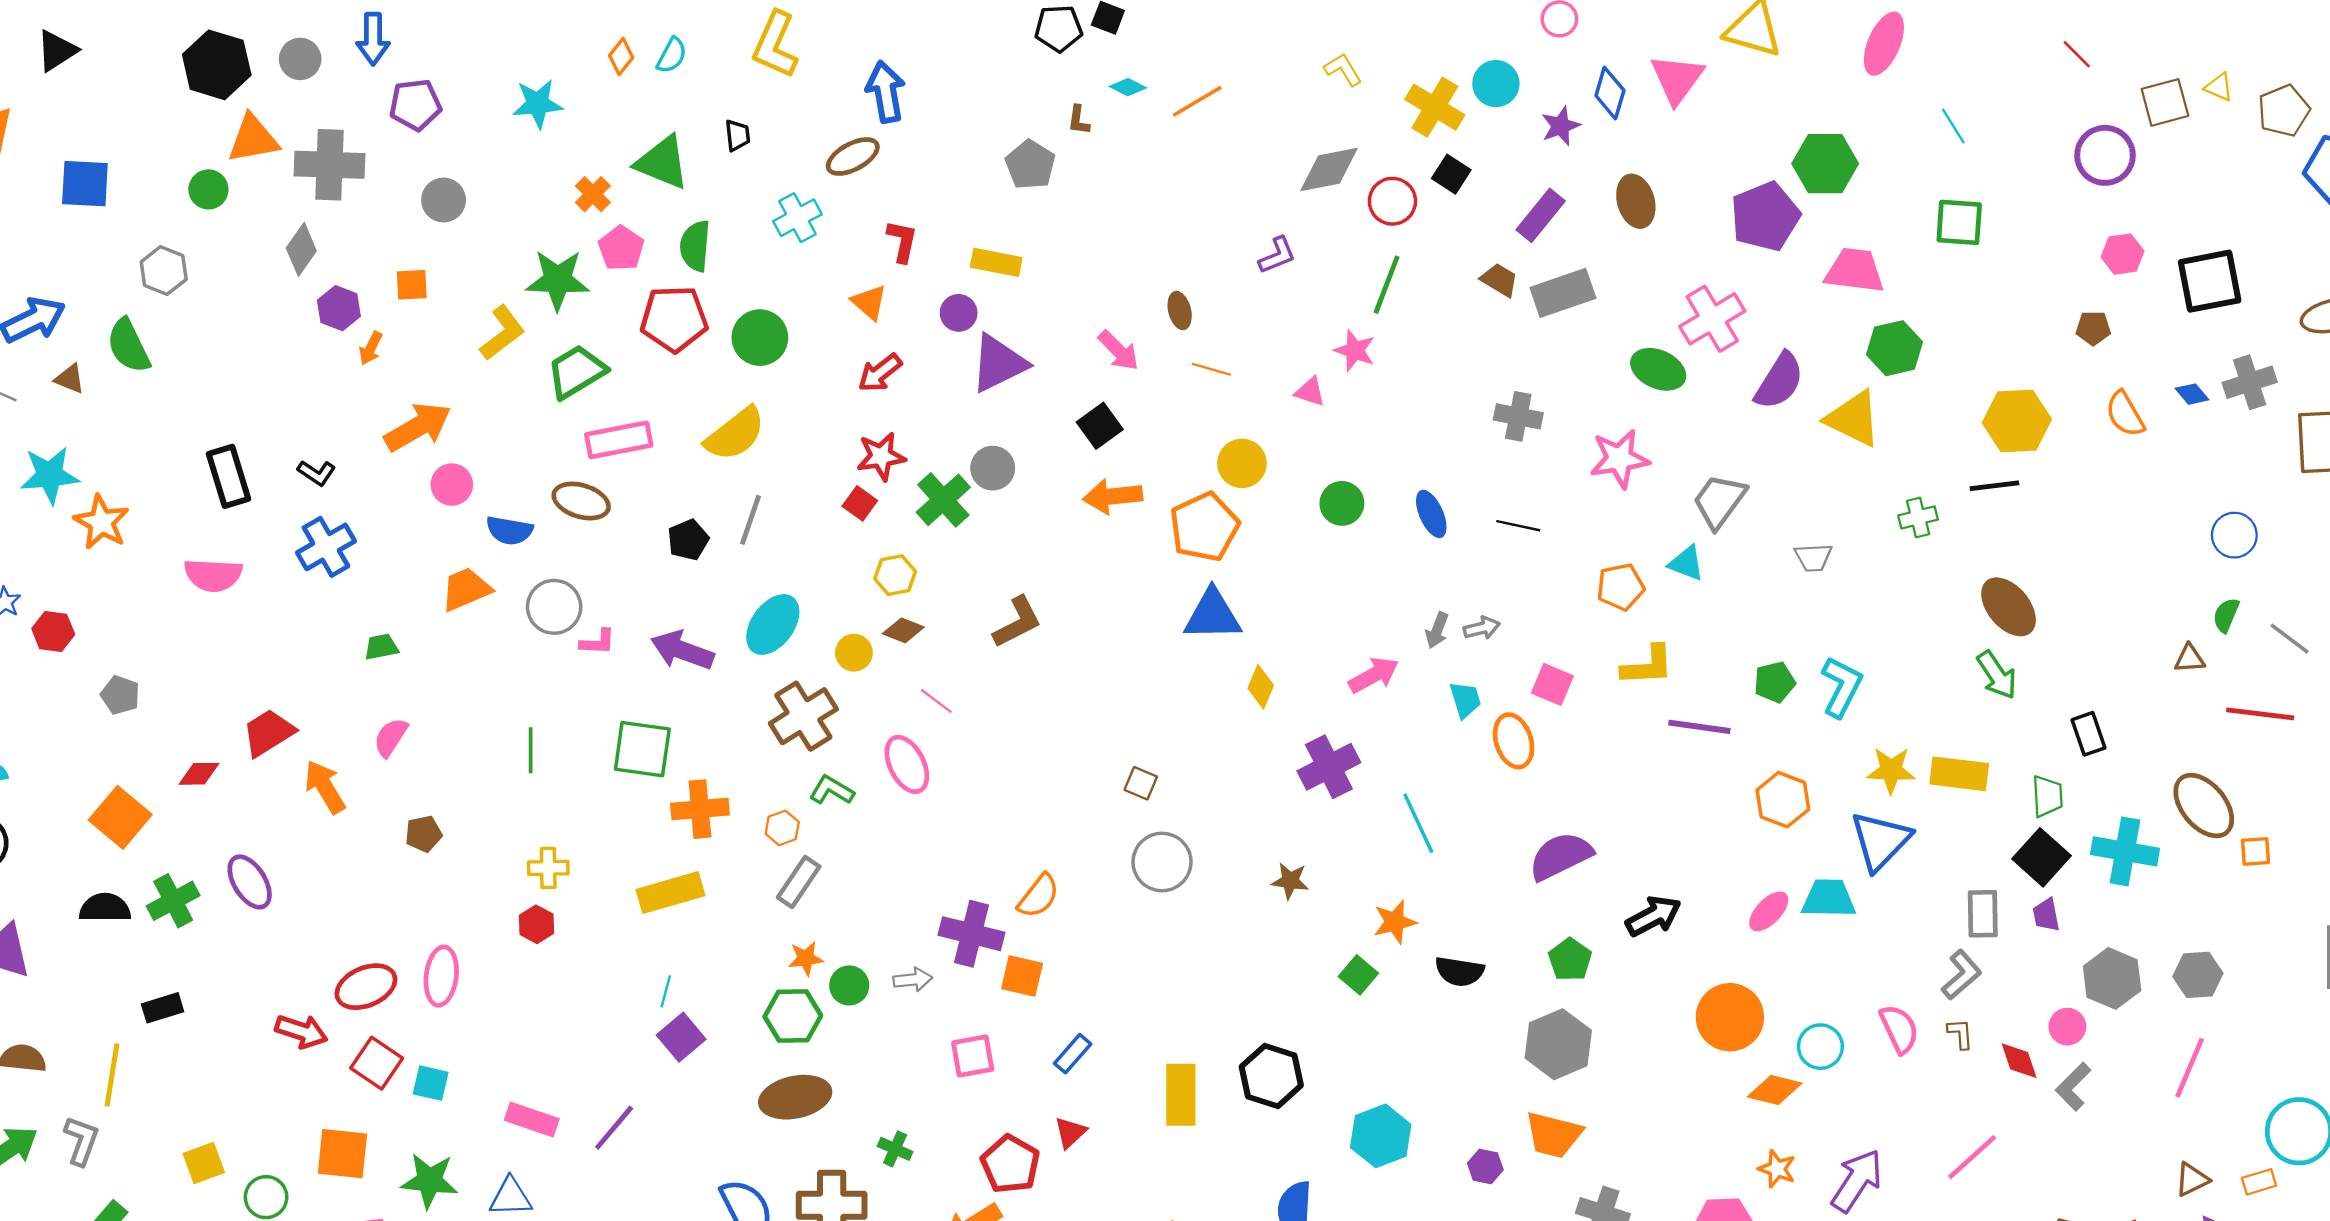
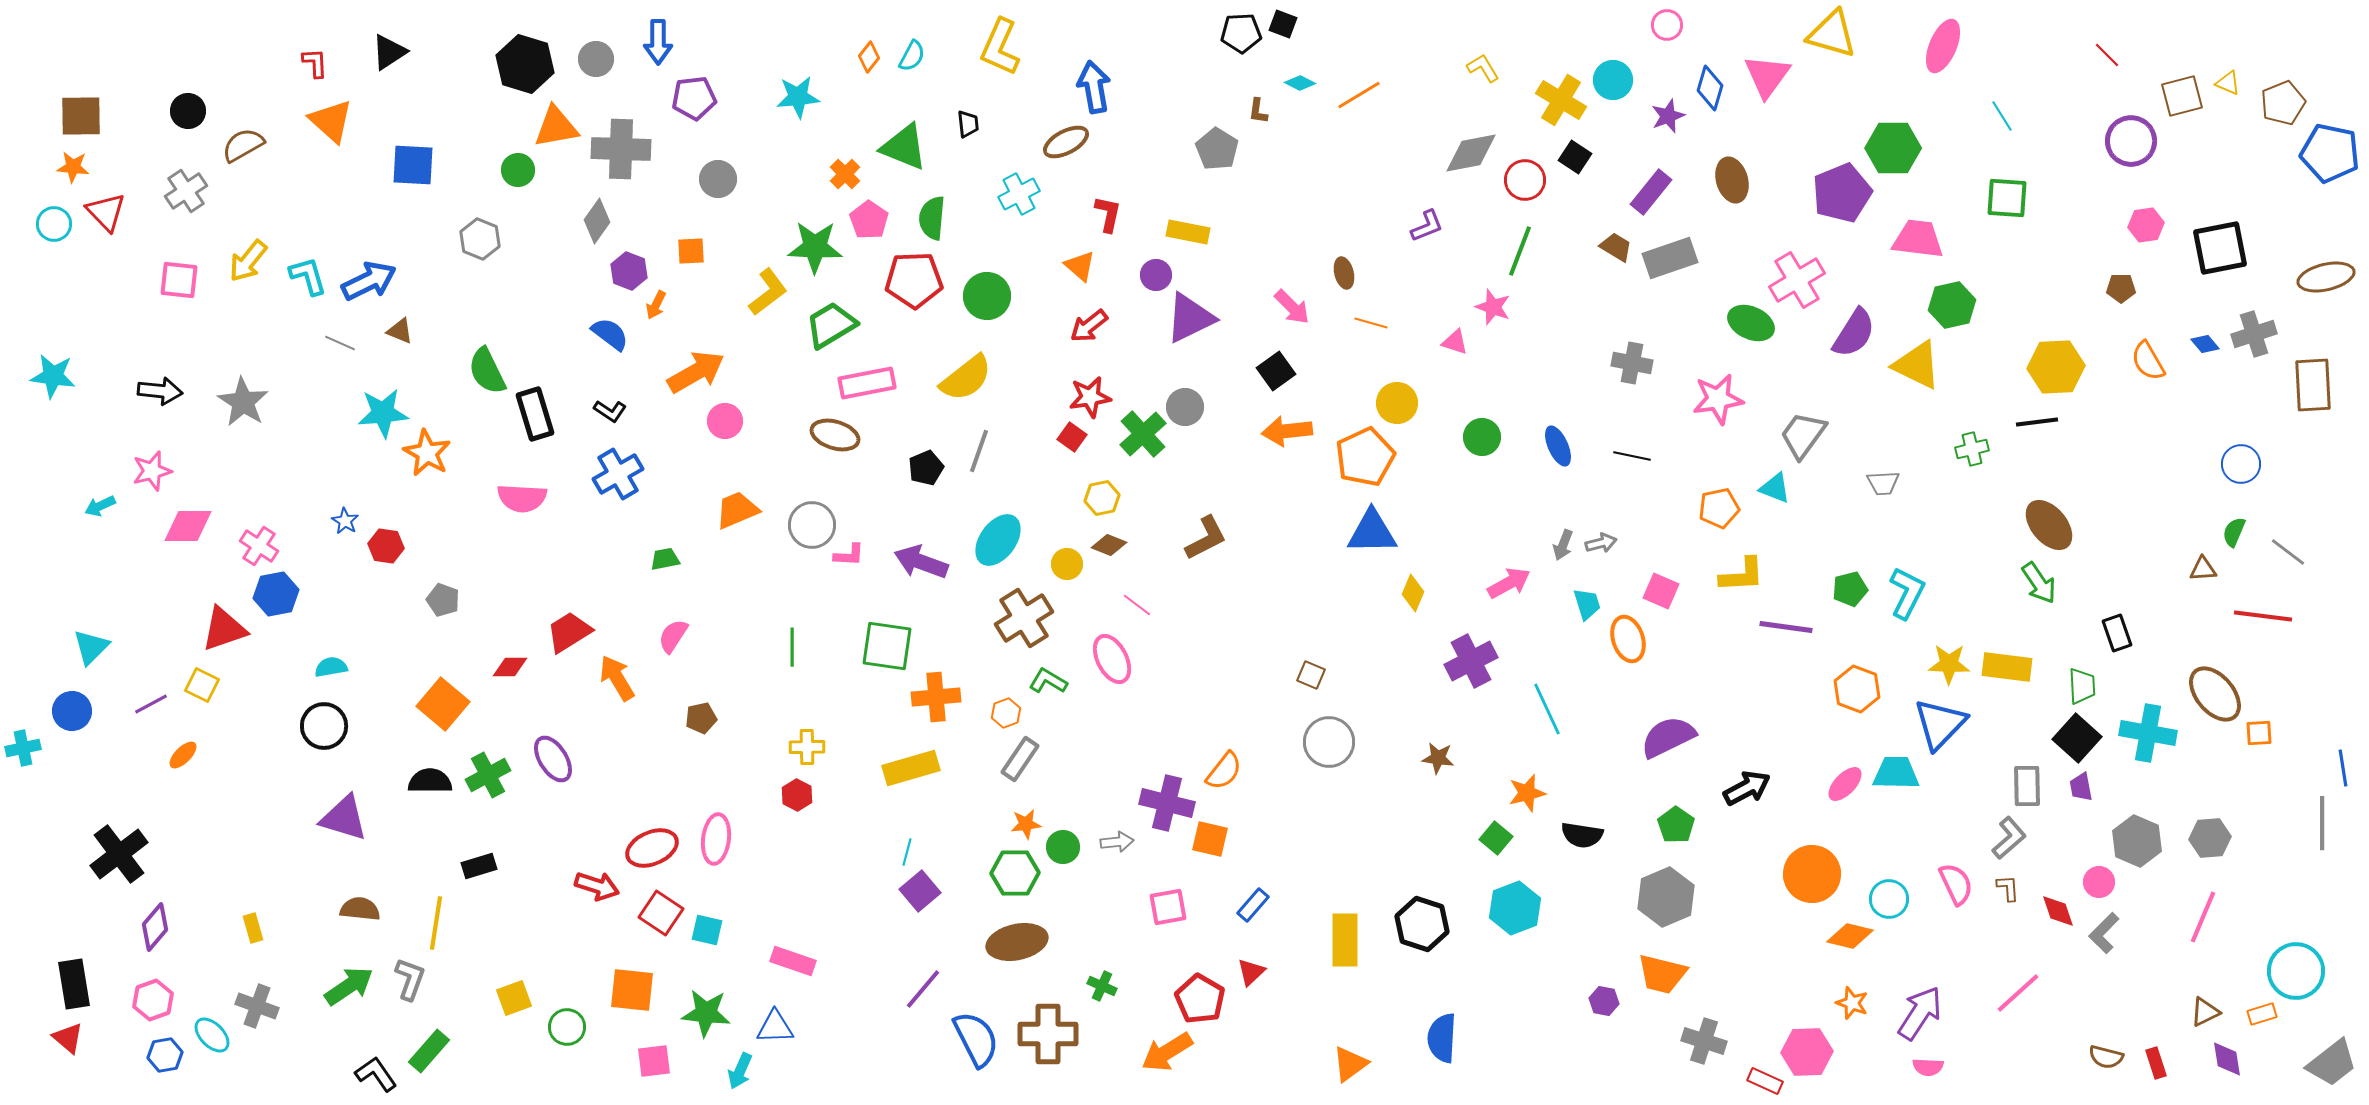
green semicircle: (128, 346) -> (487, 371), moved
blue semicircle: (509, 530) -> (610, 334), moved, turned -153
purple line: (614, 1128) -> (923, 989), moved
cyan hexagon: (1381, 1136) -> (1515, 908), moved

